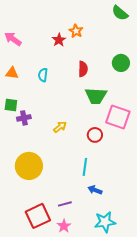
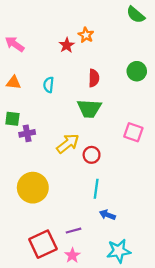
green trapezoid: (96, 96) -> (89, 109), moved
pink square: (118, 117) -> (133, 132), size x0.7
yellow arrow: (60, 127) -> (68, 144), size x1.5
red circle: (95, 135) -> (92, 155), moved

